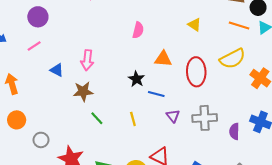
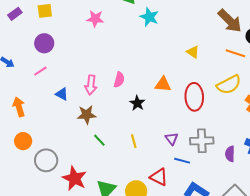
pink semicircle: (138, 30) -> (119, 80), moved
blue line: (156, 94) -> (182, 161), moved
gray circle: (41, 140) -> (46, 160), size x1.5

